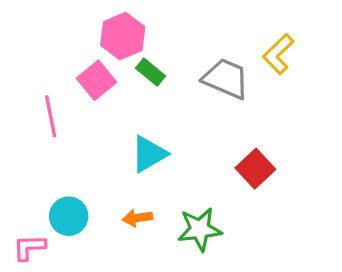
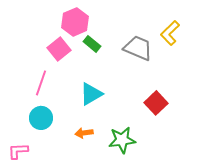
pink line: (51, 116) -> (41, 83), moved, turned 30
cyan circle: (69, 216) -> (41, 118), moved

